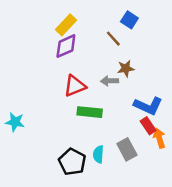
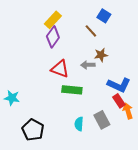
purple diamond: (66, 46) -> (53, 37), turned -30
red triangle: (75, 86) -> (60, 69), turned 42
black pentagon: (72, 162) -> (33, 130), moved

